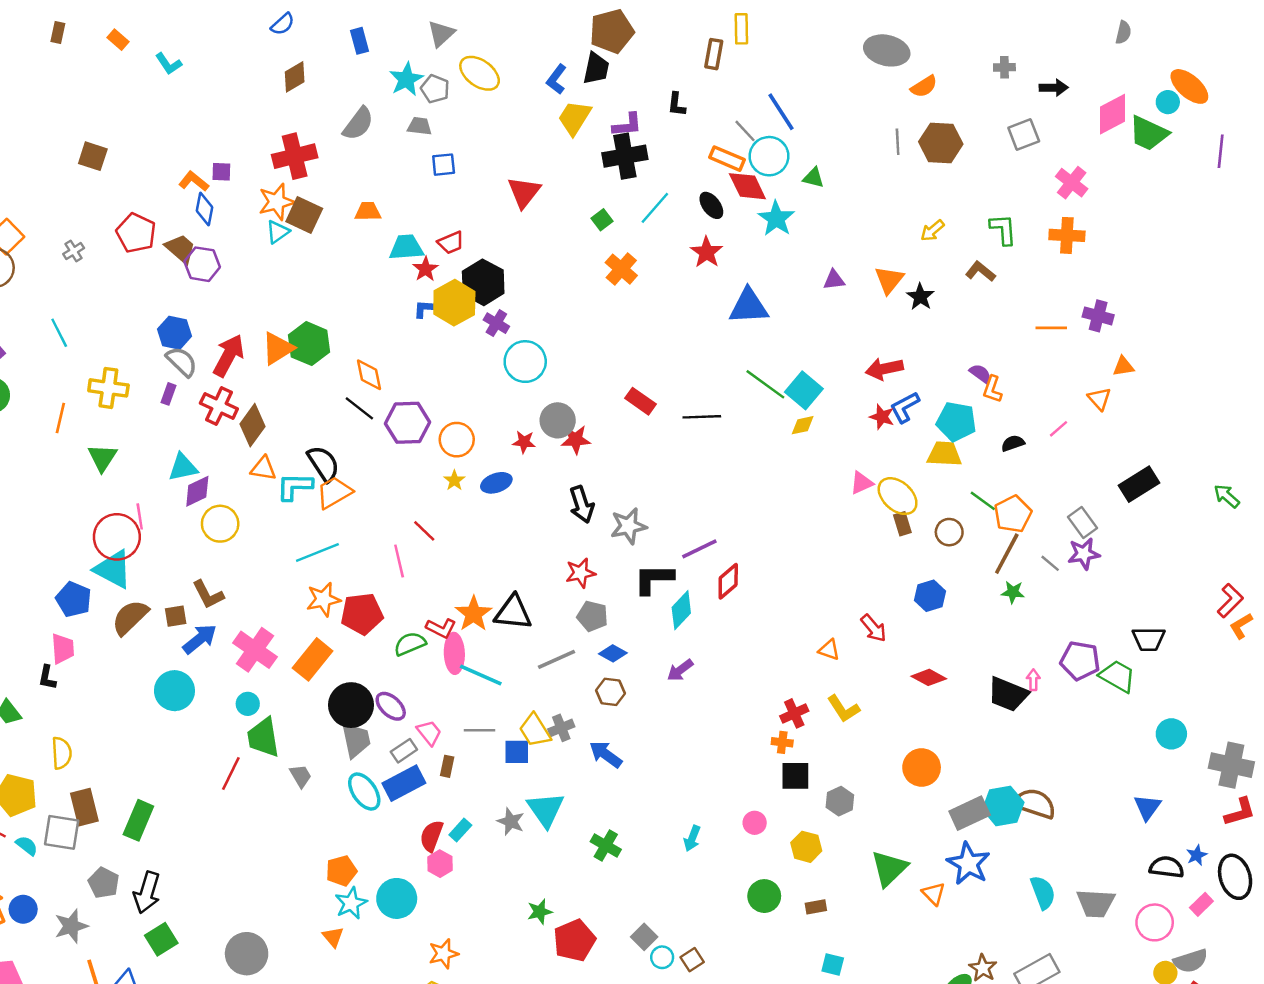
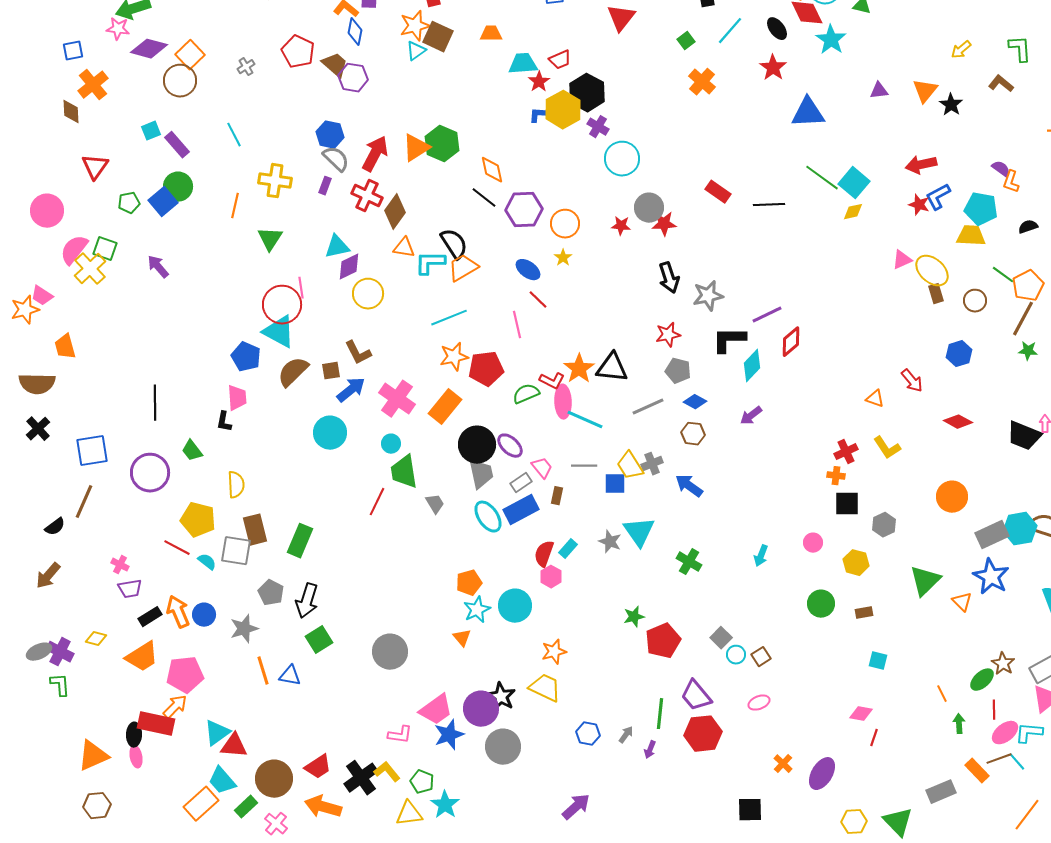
blue ellipse: (496, 483) -> (528, 270), moved, turned 55

